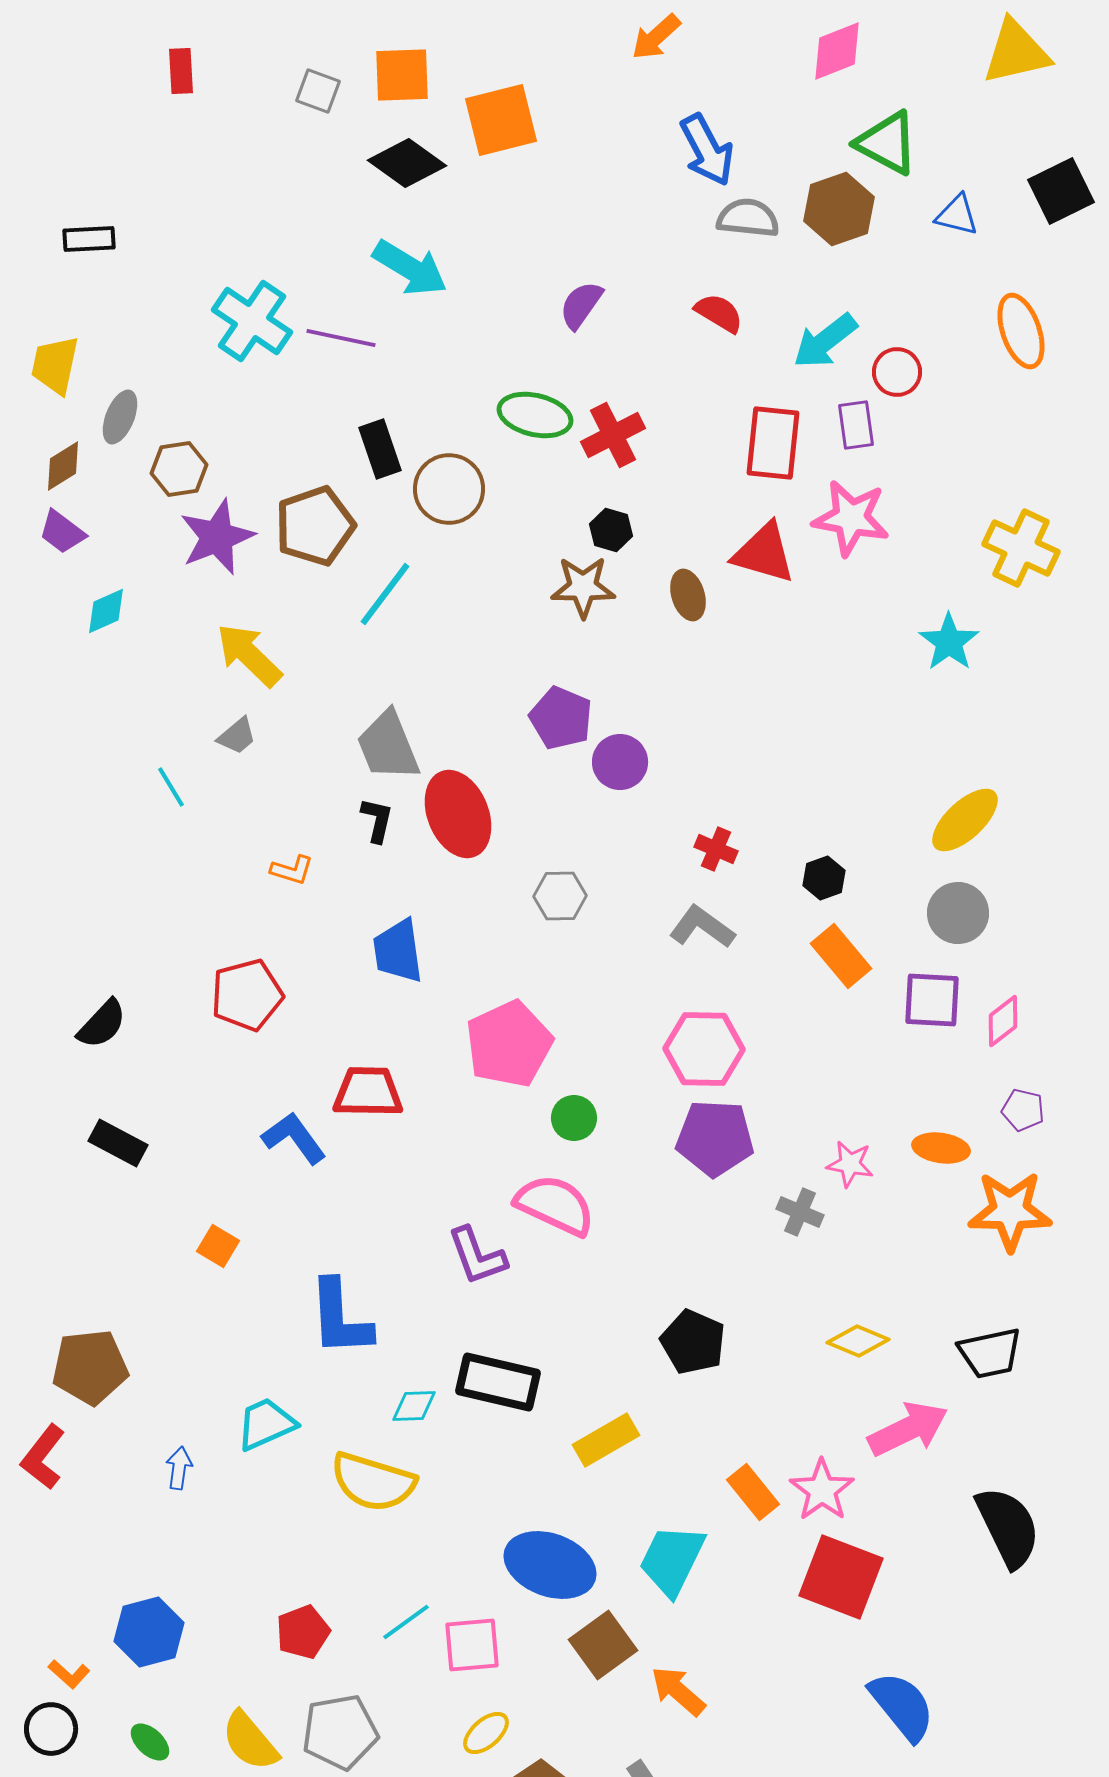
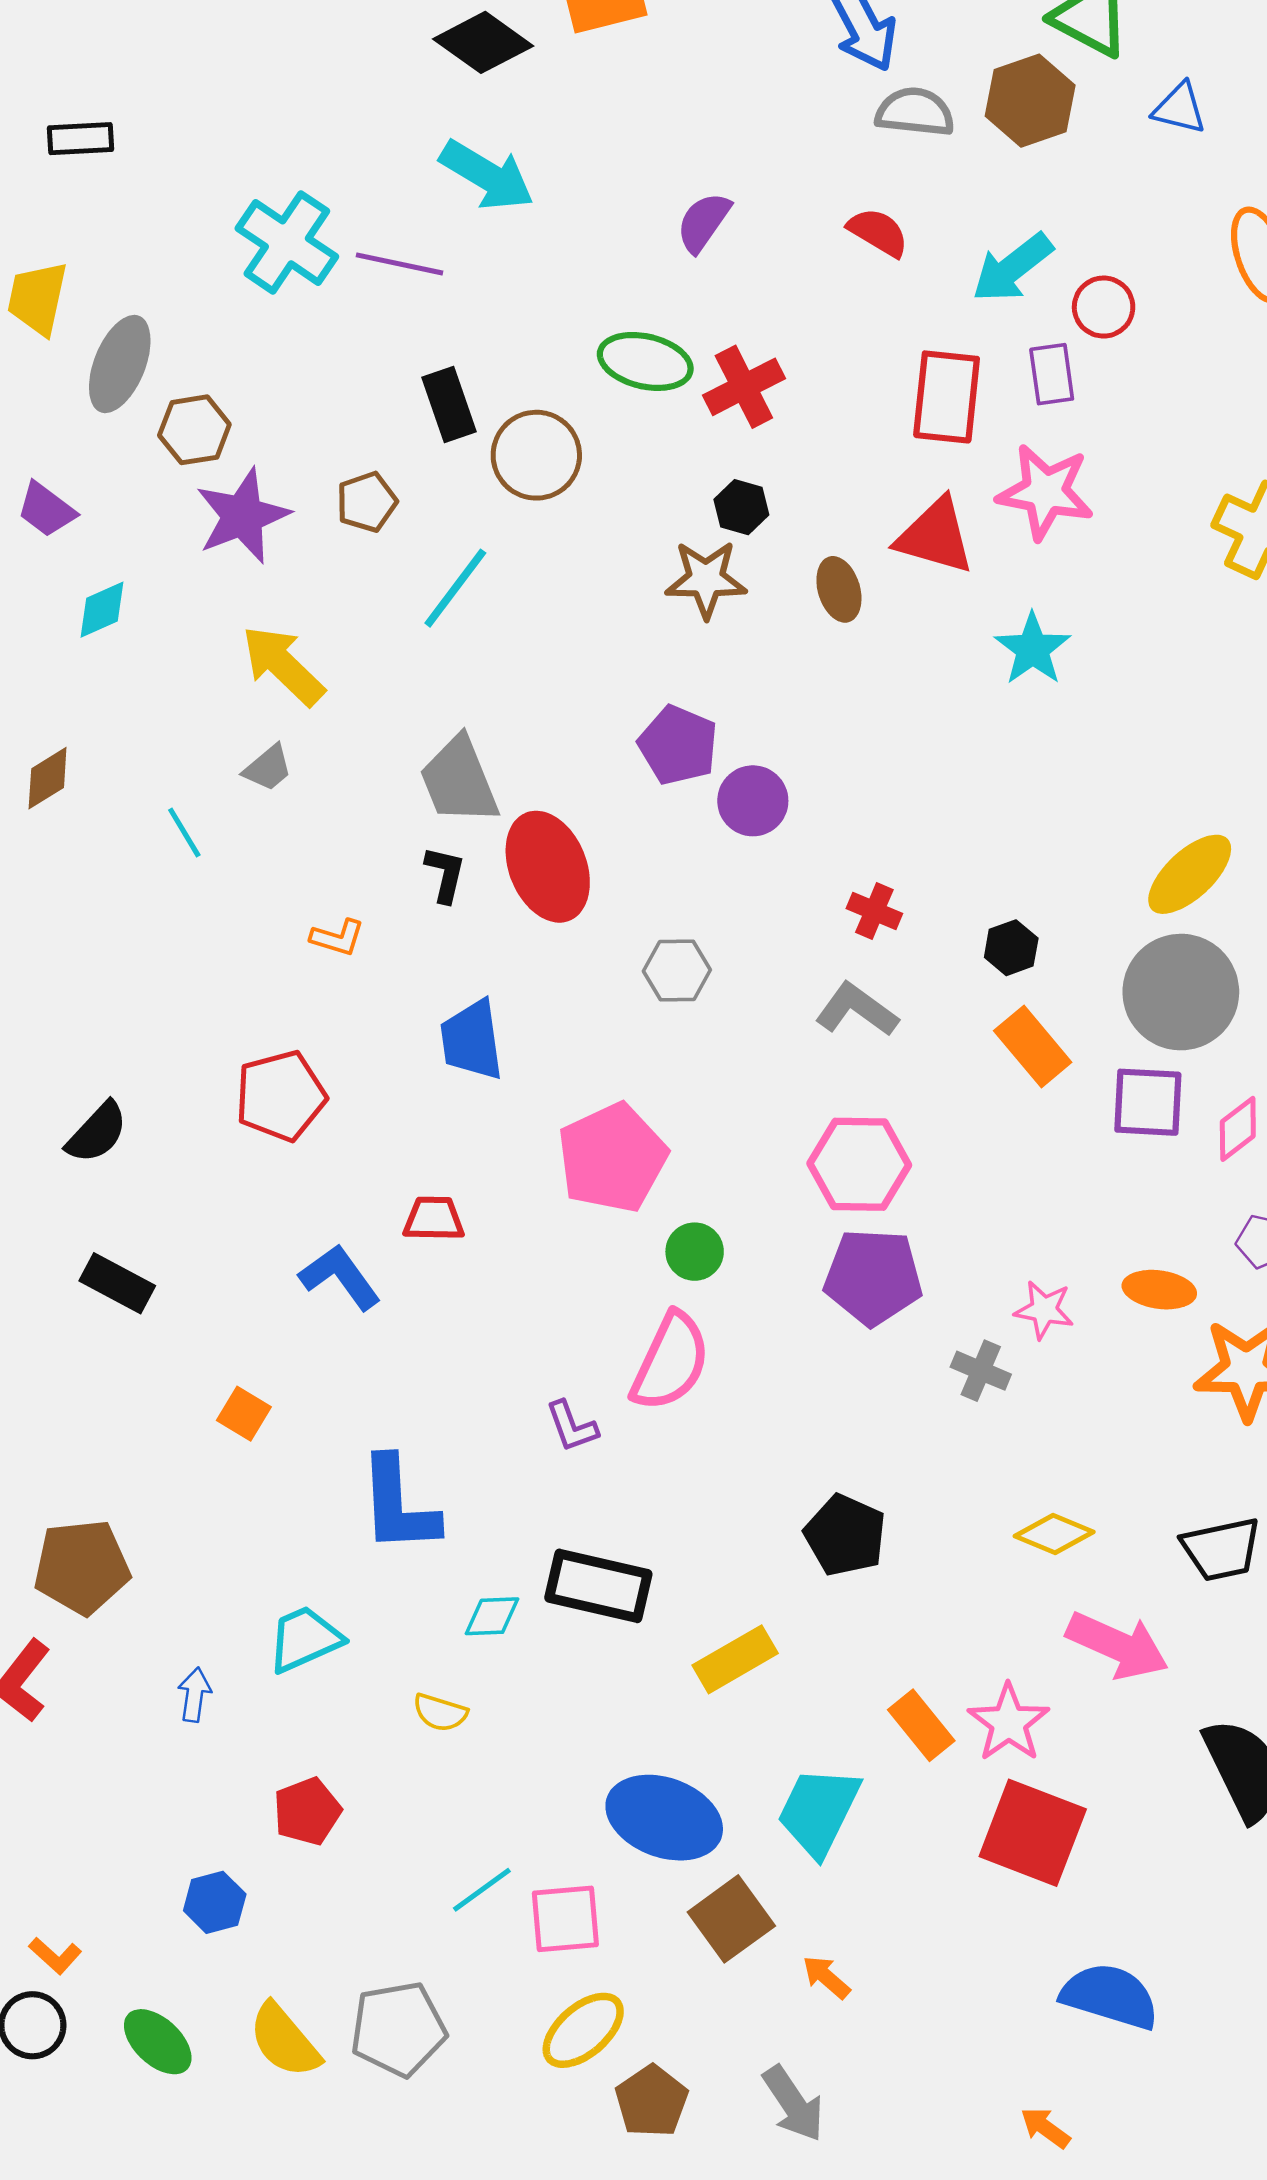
gray ellipse: (120, 417) -> (120, 364), size x1.4
brown diamond: (63, 466) -> (48, 778), moved
brown pentagon: (315, 526) -> (367, 502), size x0.6
cyan star: (949, 642) -> (1033, 649), moved
gray circle: (958, 913) -> (1181, 992), size x1.5
red trapezoid: (368, 1092) -> (434, 1219), size x0.7
pink semicircle: (555, 1205) -> (671, 1362), turned 90
purple L-shape: (477, 1256) -> (572, 1426), size x0.7
pink arrow: (908, 1429) -> (1118, 1645), turned 50
yellow semicircle: (373, 1482) -> (440, 1713), size x0.5
blue hexagon: (149, 1632) -> (215, 1902), moved, size x0.7
red pentagon: (303, 1632) -> (307, 1811), moved
orange arrow: (678, 1691) -> (826, 1977), size x0.7
blue semicircle: (902, 1706) -> (1110, 1996), turned -34
yellow ellipse: (486, 1733) -> (583, 2030), size x1.4
green ellipse: (150, 1742) -> (158, 2042), size x1.4

